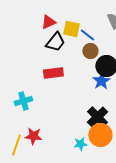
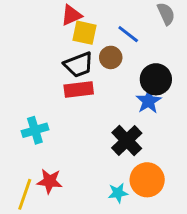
yellow square: (71, 29) -> (84, 33), moved
black trapezoid: (55, 42) -> (79, 65), moved, turned 30
brown circle: (90, 51) -> (111, 57), moved
black cross: (97, 117) -> (127, 140), moved

